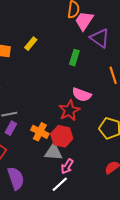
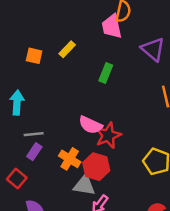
pink trapezoid: (84, 21) -> (112, 26), moved, turned -50
green rectangle: (74, 58) -> (106, 73), moved
pink semicircle: (82, 95) -> (91, 125), moved

